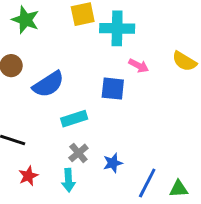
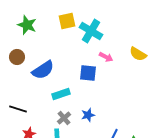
cyan cross: (117, 28) -> (91, 31), turned 30
blue star: (113, 163) -> (88, 115), moved

